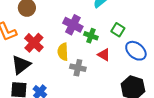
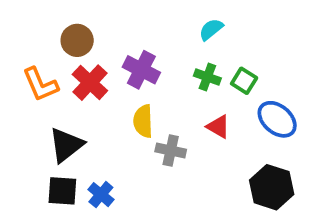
purple cross: (73, 25) -> (141, 70), moved
green cross: (91, 36) -> (207, 77), moved
red cross: (34, 43) -> (90, 83), moved

